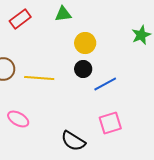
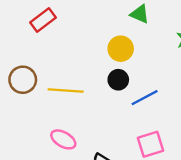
green triangle: (63, 14) -> (140, 14), moved, turned 30
pink ellipse: (18, 119) -> (63, 139), moved

